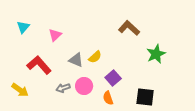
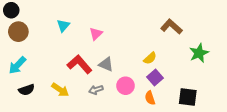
yellow semicircle: (95, 57) -> (150, 58), moved
gray triangle: (76, 60) -> (106, 64), moved
gray arrow: (63, 88) -> (96, 90), moved

